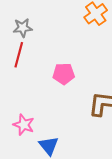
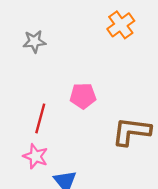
red line: (19, 55) -> (40, 118), moved

